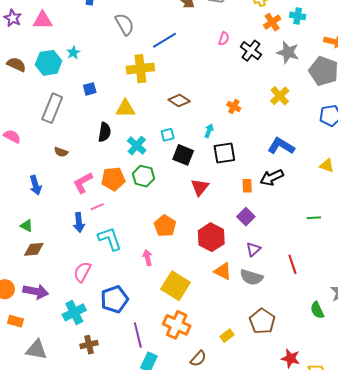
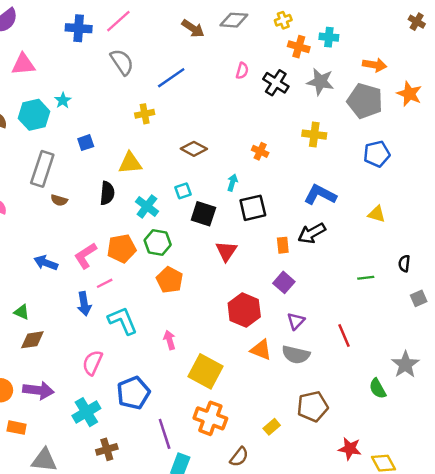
orange cross: (272, 22) -> (299, 47), turned -36
yellow cross: (140, 69) -> (145, 114), size x0.6
yellow cross: (280, 96) -> (314, 135), turned -36
brown semicircle: (61, 152) -> (59, 200), moved
blue arrow: (36, 185) -> (46, 263), moved, turned 132
orange pentagon: (165, 226) -> (170, 280), moved
brown pentagon: (262, 321) -> (313, 406), turned 30

